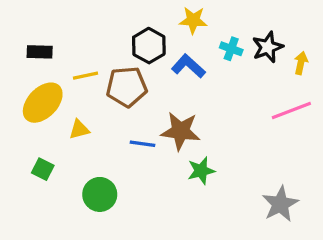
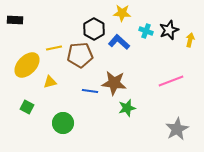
black rectangle: (40, 52) -> (15, 20), moved
pink line: (291, 110) -> (171, 81), moved

